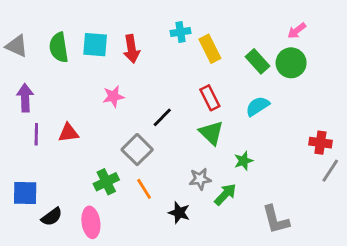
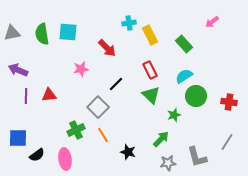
gray triangle: (17, 46) -> (12, 33), turned -36
red arrow: (132, 49) -> (107, 48), moved, turned -36
green circle: (291, 63) -> (196, 96), moved
purple arrow: (25, 98) -> (18, 70), turned -66
gray line: (330, 171) -> (227, 142), moved
gray star: (200, 179) -> (168, 163), moved

